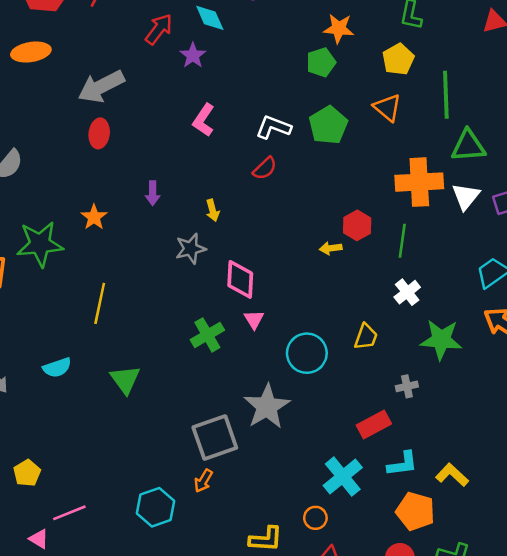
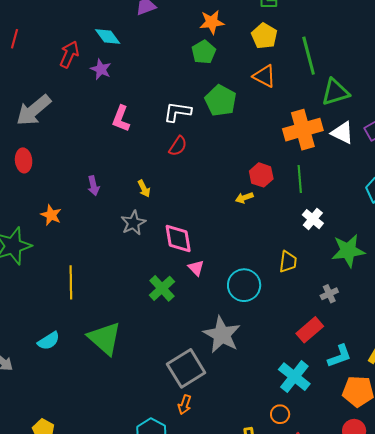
red ellipse: (99, 133) -> (24, 160), moved
white triangle: (466, 196) -> (342, 133), turned -30
green triangle: (125, 380) -> (105, 338), size x1.4

